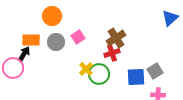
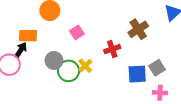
brown cross: (116, 38) -> (138, 29), moved
gray circle: (56, 42) -> (54, 60), moved
green circle: (99, 74) -> (69, 71), moved

